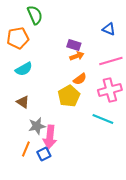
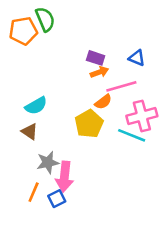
blue triangle: (109, 29) -> (137, 58), moved
orange pentagon: (18, 38) -> (23, 31), moved
pink line: (111, 61) -> (121, 86), moved
cyan semicircle: (24, 69) -> (36, 106), moved
cyan line: (103, 119) -> (132, 135), moved

